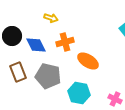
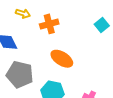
orange cross: (65, 42) -> (49, 24), moved

